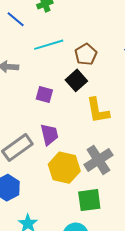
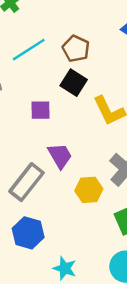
yellow hexagon: (64, 168) -> (89, 190), size x0.7

